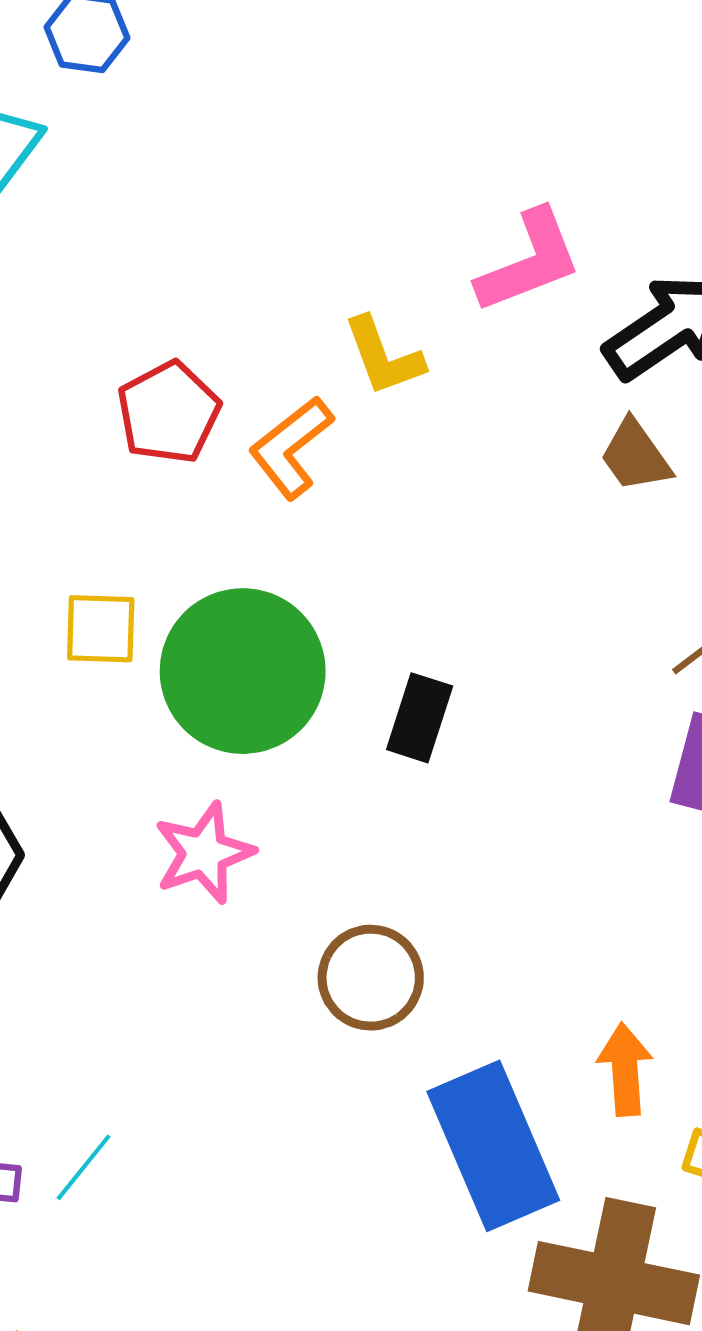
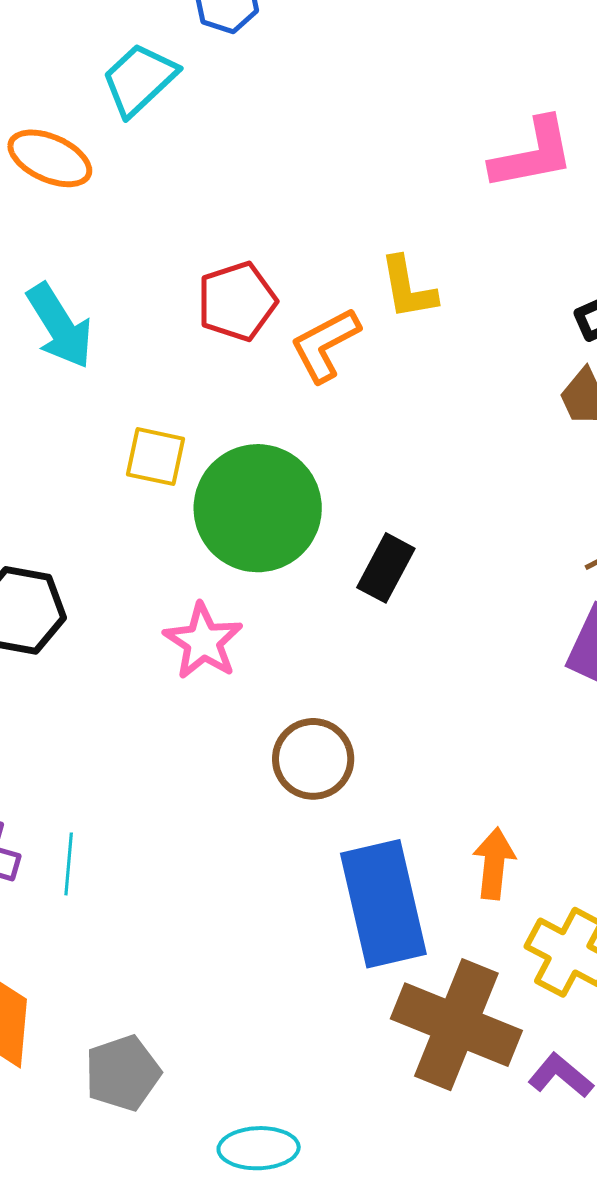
pink L-shape: (529, 261) -> (532, 154), moved
pink star: (204, 853) -> (203, 641), turned -30
cyan line: (84, 1167) -> (69, 864), turned -44

